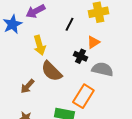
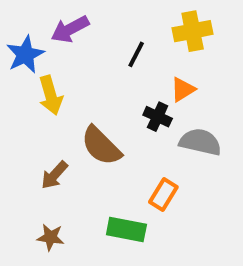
yellow arrow: (39, 45) -> (51, 95), moved
orange rectangle: (83, 96) -> (163, 194), size x0.7

